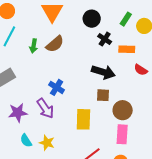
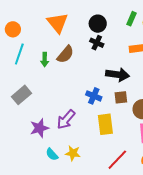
black cross: (105, 39) -> (97, 43), moved
blue cross: (57, 87) -> (94, 96), moved
purple arrow: (45, 108) -> (66, 120), turned 85

